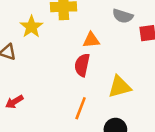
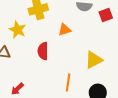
red semicircle: (82, 65) -> (43, 51), moved

